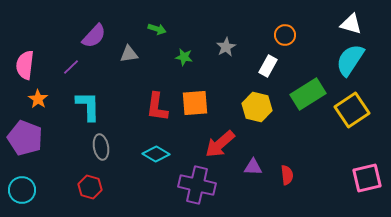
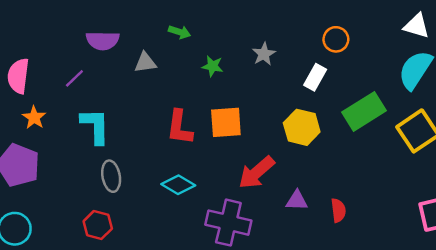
purple semicircle: (94, 36) -> (103, 41), turned 48

